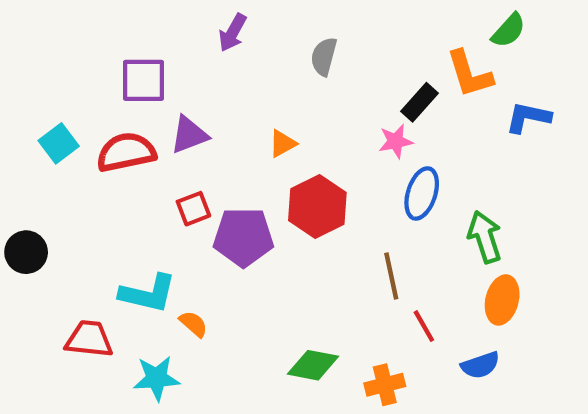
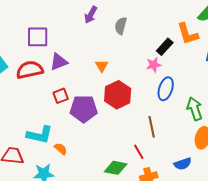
purple arrow: (233, 33) -> (91, 15), moved
orange triangle: (283, 143) -> (102, 66), turned -32
red line: (424, 326) -> (139, 152), moved
blue semicircle: (480, 365) -> (183, 164), moved

